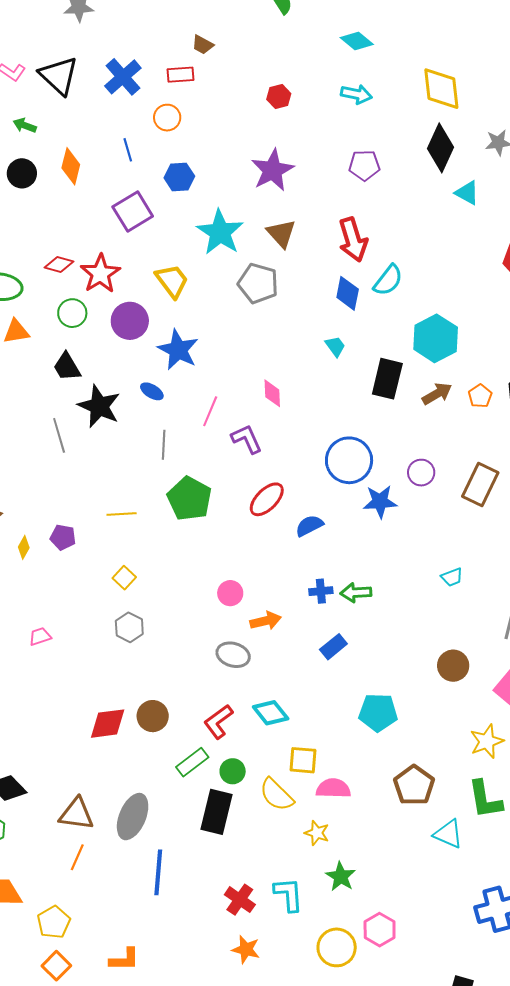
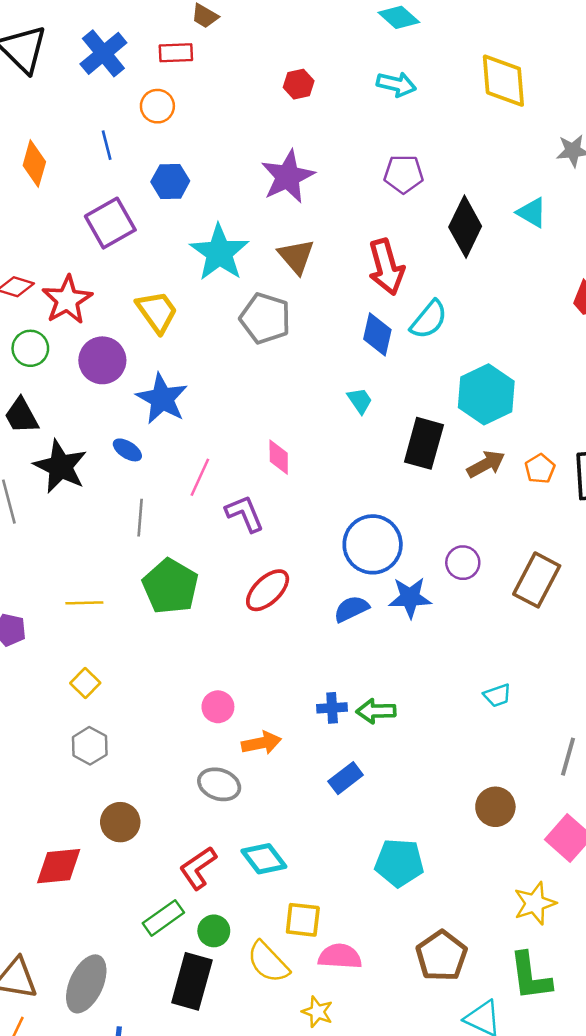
black diamond: (440, 148) -> (465, 227), moved
blue semicircle: (309, 526) -> (351, 609), moved
brown circle: (153, 716) -> (120, 822), moved

